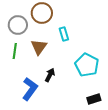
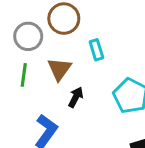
black arrow: (50, 75) -> (76, 97), moved

